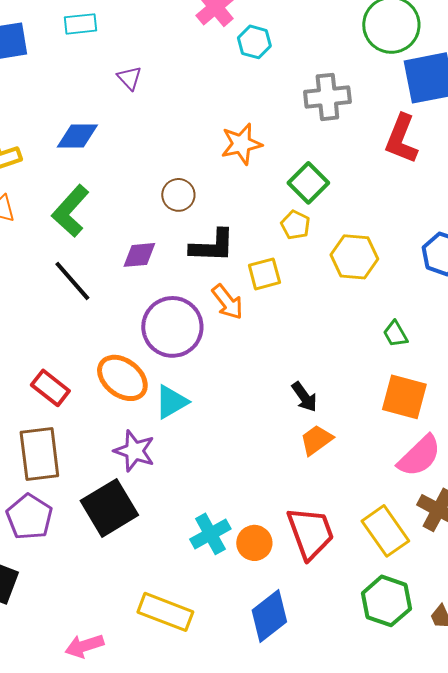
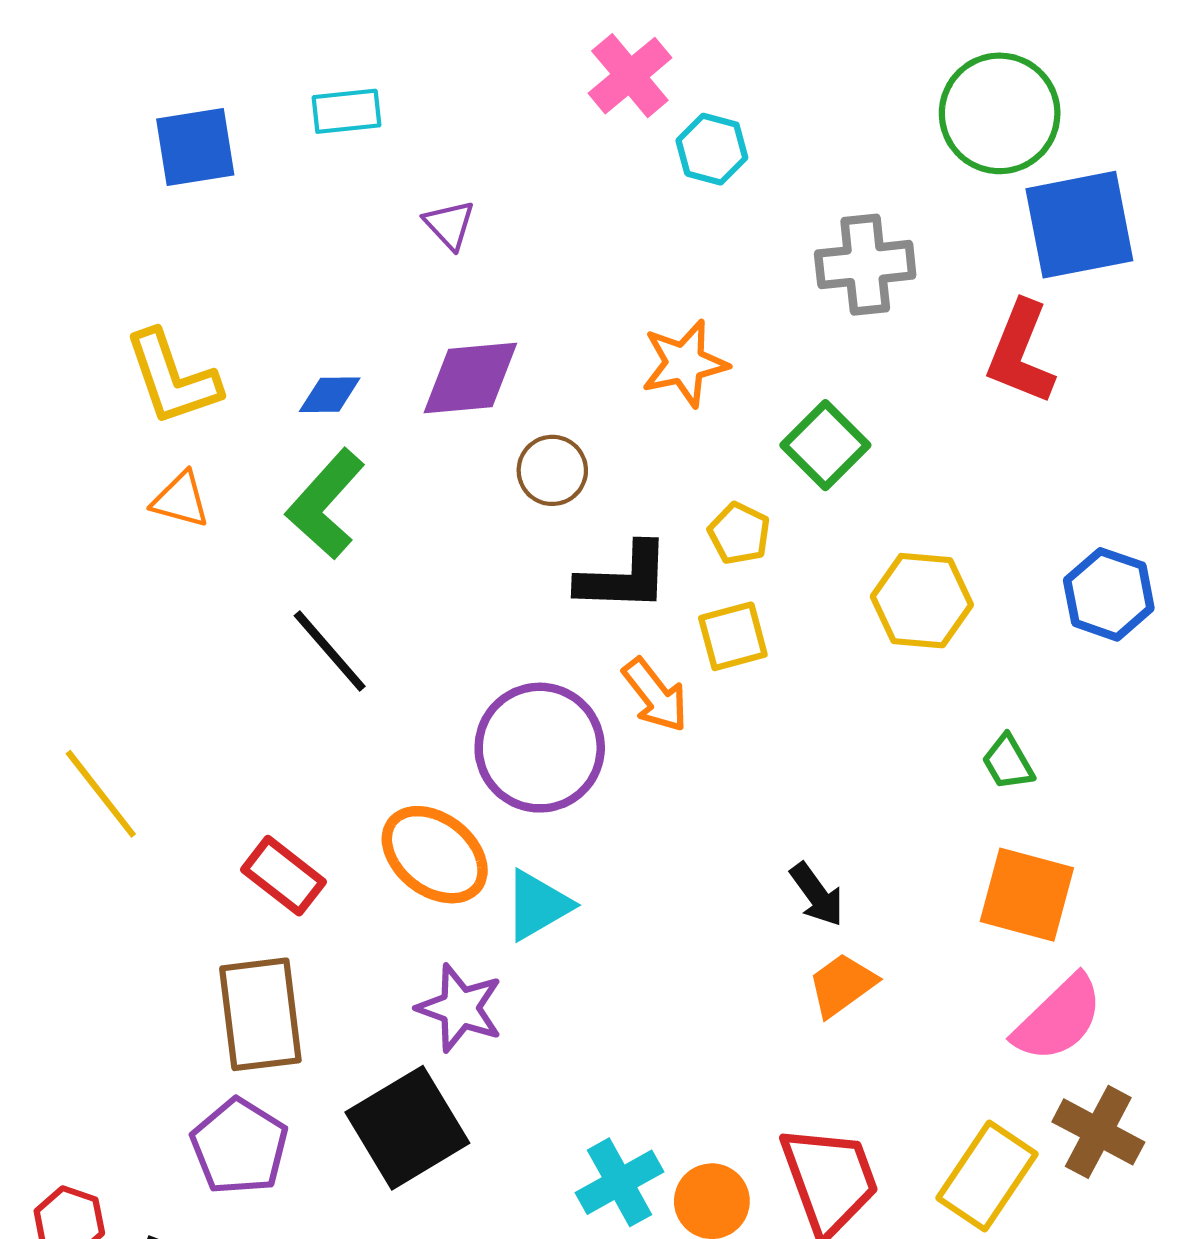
blue diamond: (77, 136) -> (330, 395), moved, size x0.7
yellow pentagon: (295, 225) -> (739, 533), moved
purple diamond: (139, 255) -> (470, 378), moved, size x1.4
yellow rectangle: (385, 531) -> (987, 1176), turned 69

